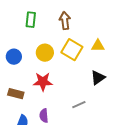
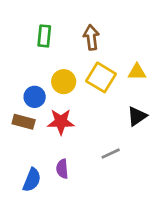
blue circle: (14, 57) -> (35, 97), moved
brown rectangle: (16, 94) -> (24, 122), moved

